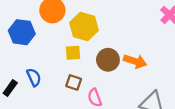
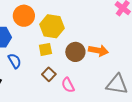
blue semicircle: (34, 77) -> (15, 61), moved
brown square: (74, 82) -> (49, 74), turned 32

